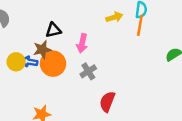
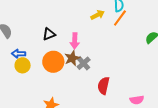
orange line: (140, 25) -> (120, 18), turned 36
brown star: (42, 50) -> (72, 58), moved
blue arrow: (29, 62) -> (19, 54), moved

